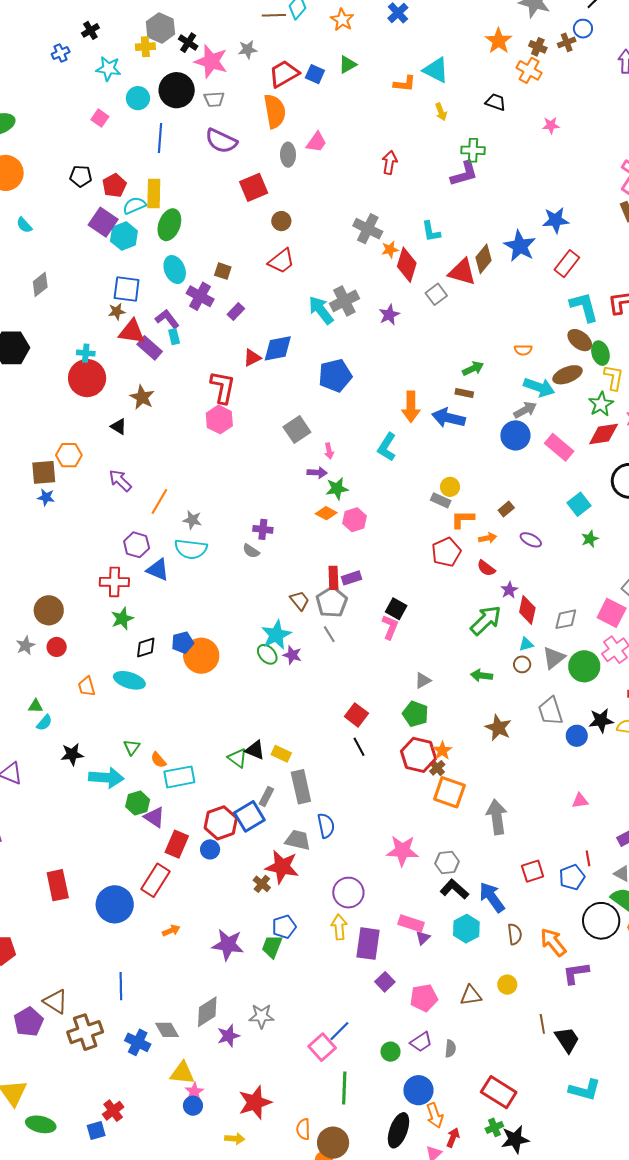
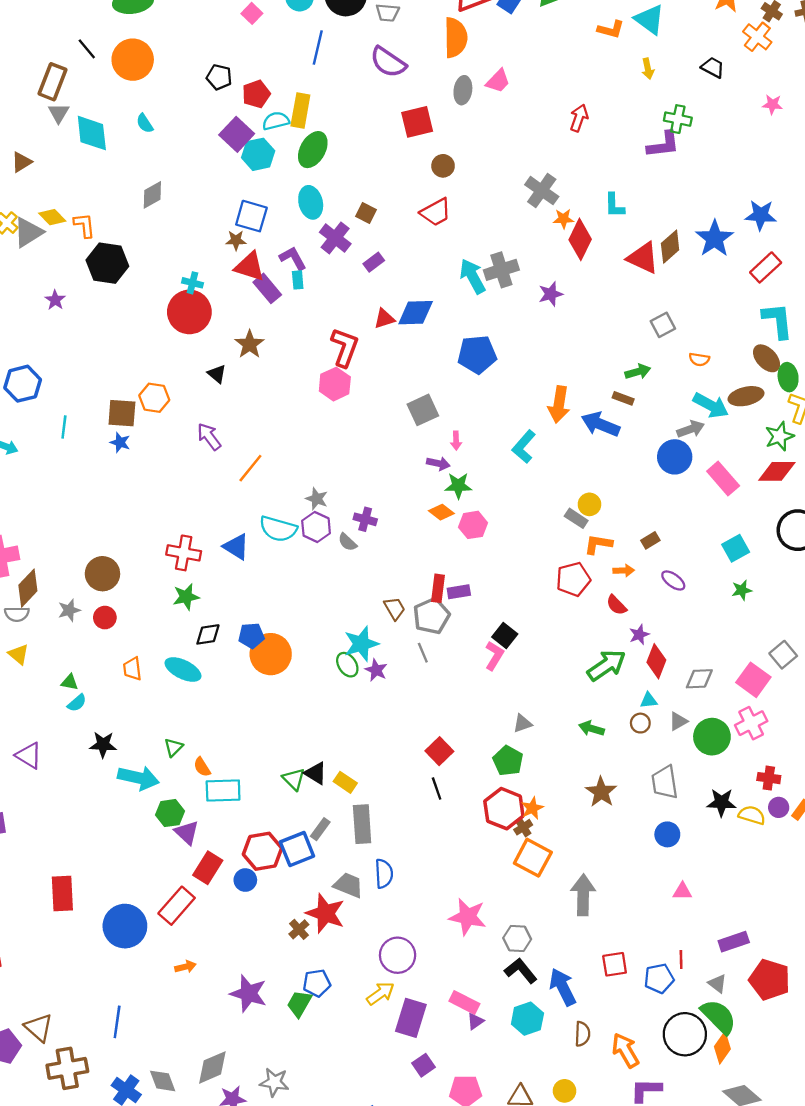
gray square: (436, 294) -> (663, 325), moved
gray star: (192, 520) -> (317, 499), moved
purple hexagon: (137, 545) -> (316, 527), moved
gray triangle: (554, 658) -> (678, 721), size x0.7
blue circle: (577, 736) -> (667, 834), moved
yellow arrow: (339, 927) -> (380, 993), turned 50

